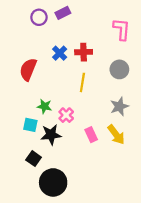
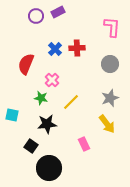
yellow line: (82, 82) -> (71, 102), moved, turned 36
pink cross: (66, 115) -> (52, 80), moved
cyan square: (30, 125) -> (12, 115), moved
pink rectangle: (91, 135) -> (84, 144), moved

